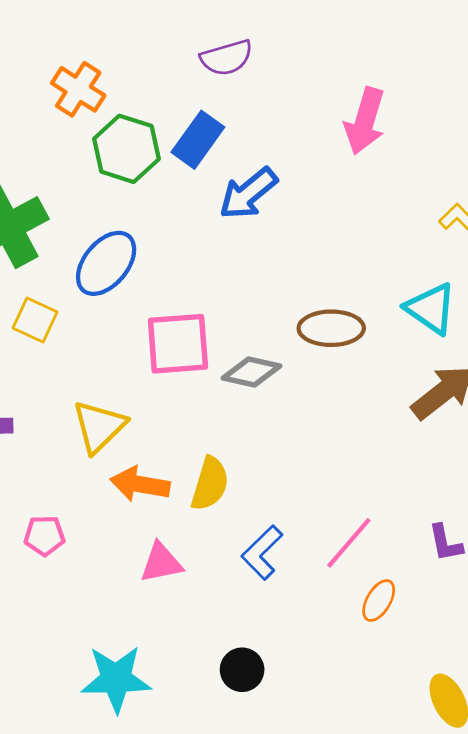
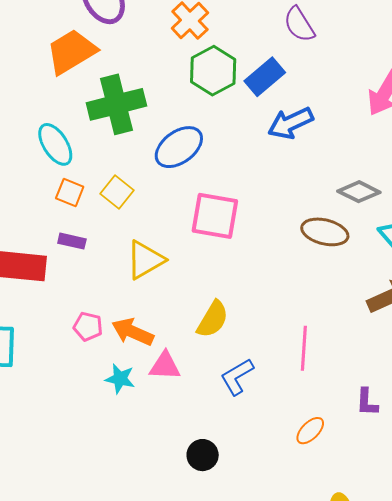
purple semicircle: (227, 58) -> (299, 24), turned 60
yellow square: (35, 320) -> (117, 192), moved
gray diamond: (251, 372) -> (359, 192), moved
orange arrow: (140, 484) -> (133, 332), moved
pink line: (349, 543) -> (304, 348), moved, turned -51
cyan star: (116, 679) -> (120, 379), moved, size x0.6

